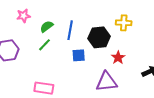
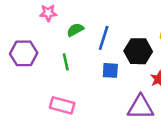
green line: (44, 45) -> (66, 62), moved, turned -64

